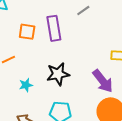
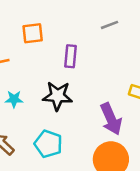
purple rectangle: (54, 28) -> (70, 56), moved, size x0.7
orange square: (27, 32) -> (33, 33), turned -30

